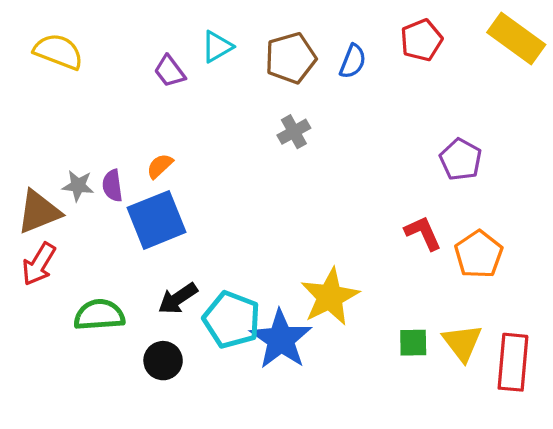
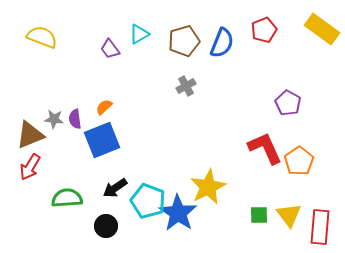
blue semicircle: (353, 61) -> (222, 43), size x1.4
red L-shape: (423, 233) -> (265, 148), size x1.5

